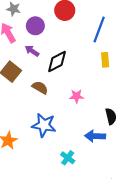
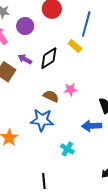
purple arrow: (32, 51) -> (25, 59), moved
yellow rectangle: (105, 60) -> (75, 46), moved, turned -40
brown semicircle: (40, 88) -> (51, 96), moved

